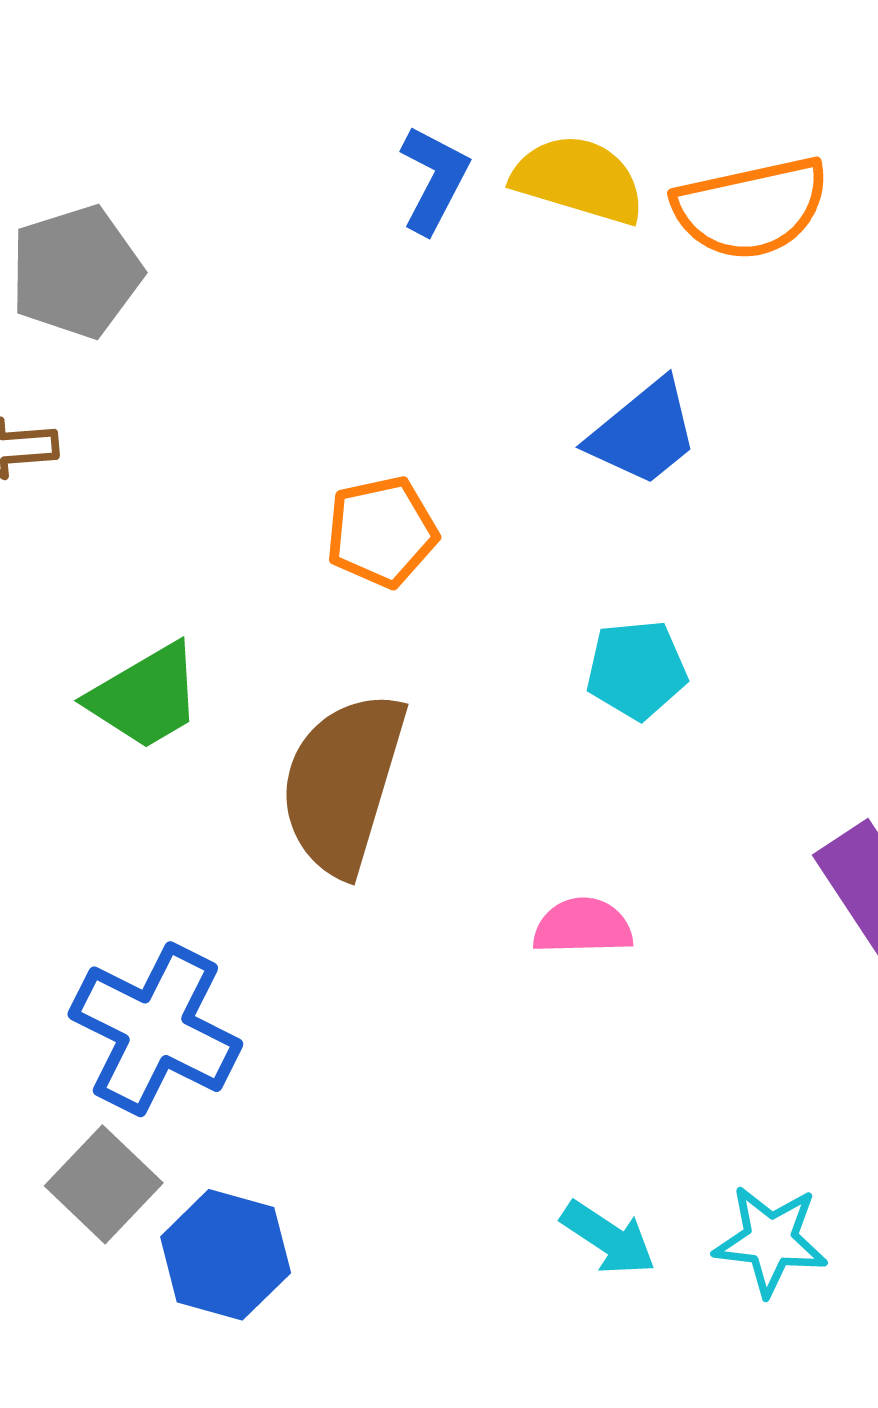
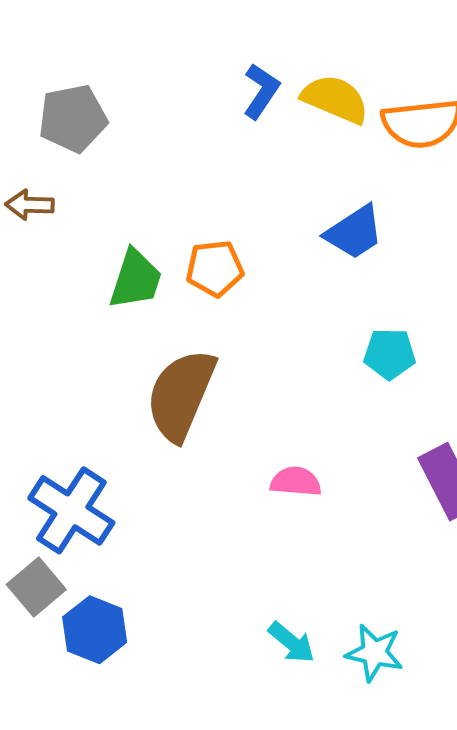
cyan pentagon: (637, 670) -> (390, 354), moved
green trapezoid: (145, 697) -> (136, 279), moved, turned -48

